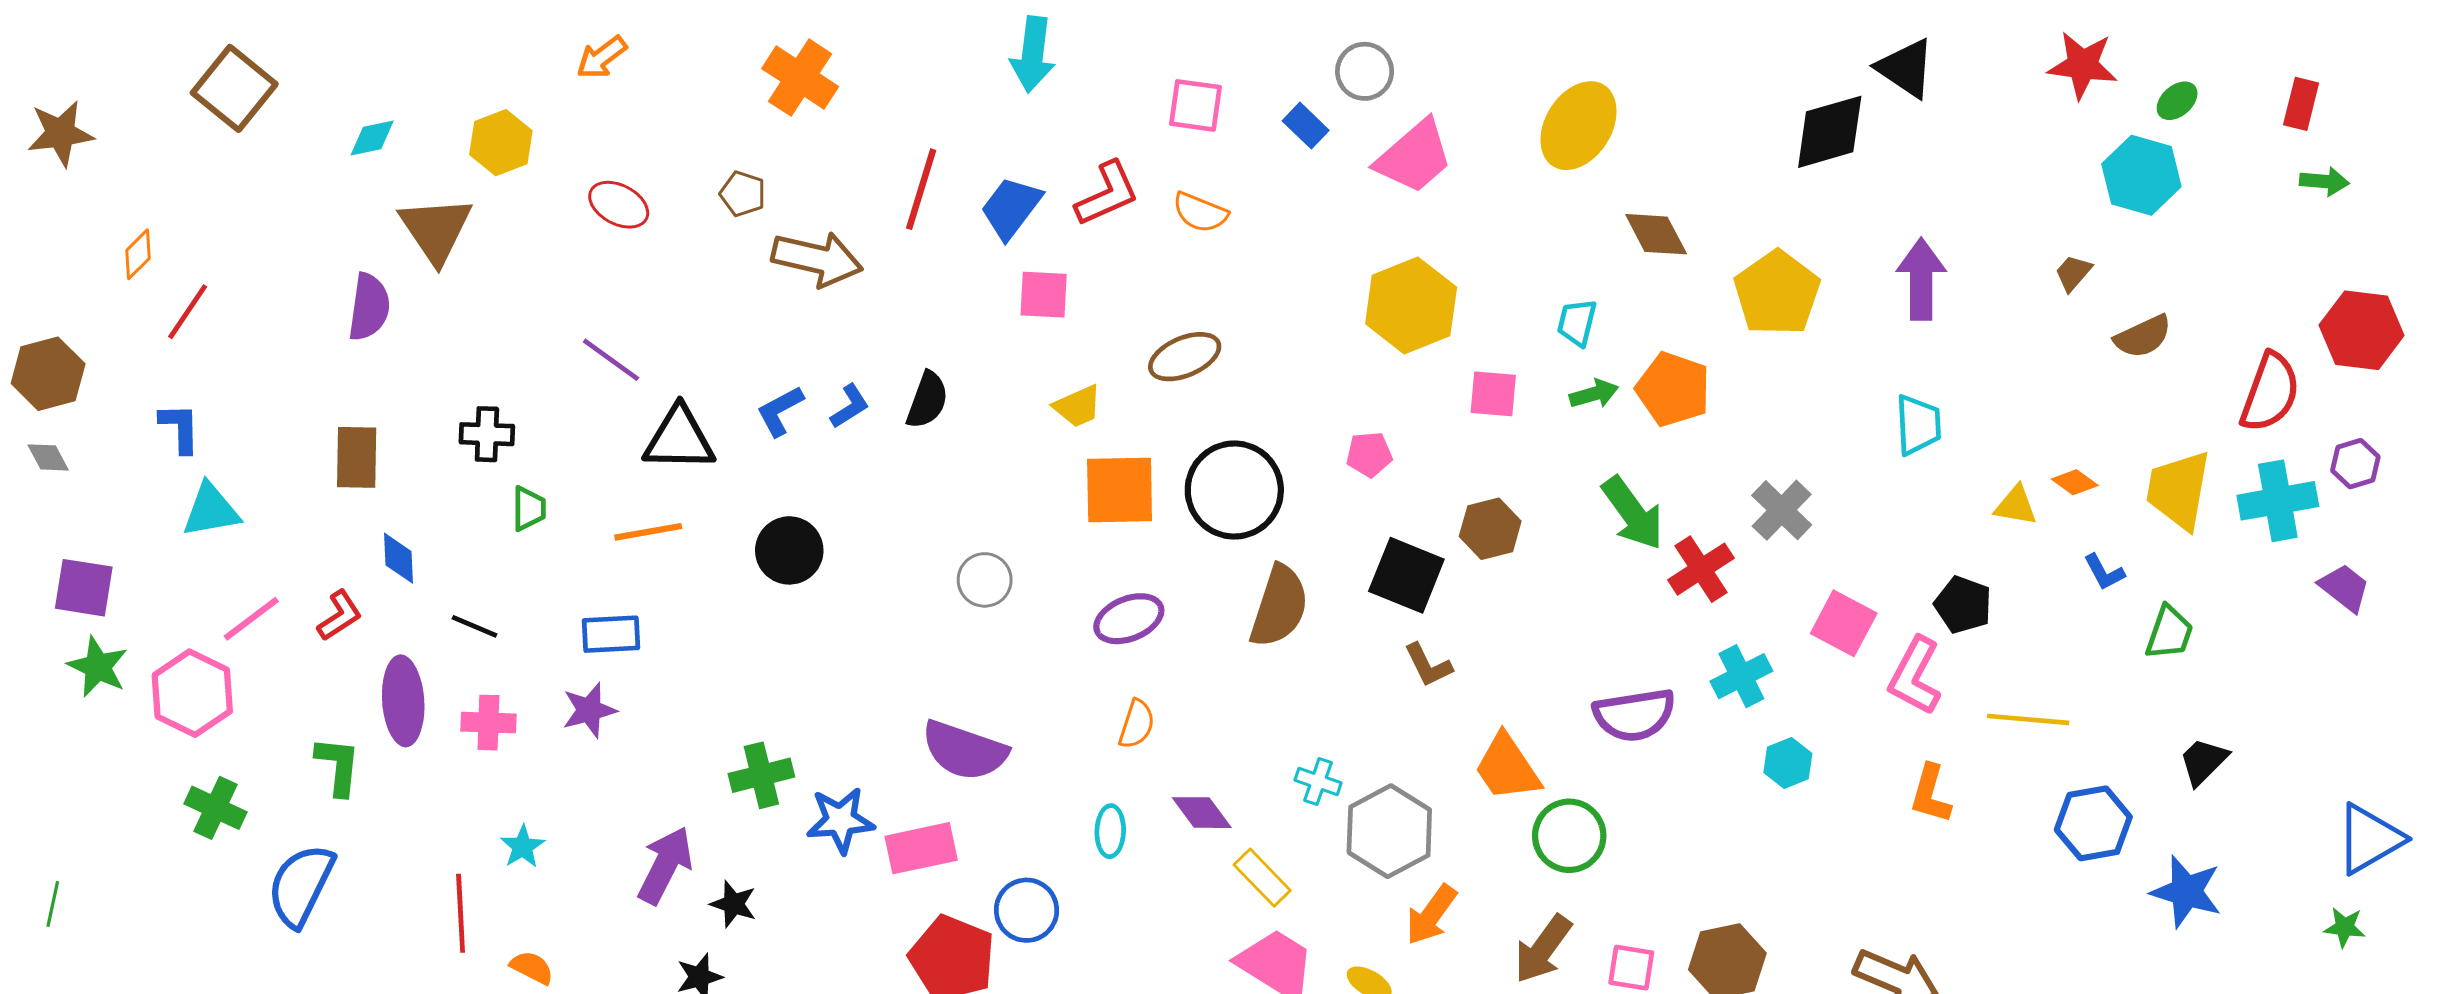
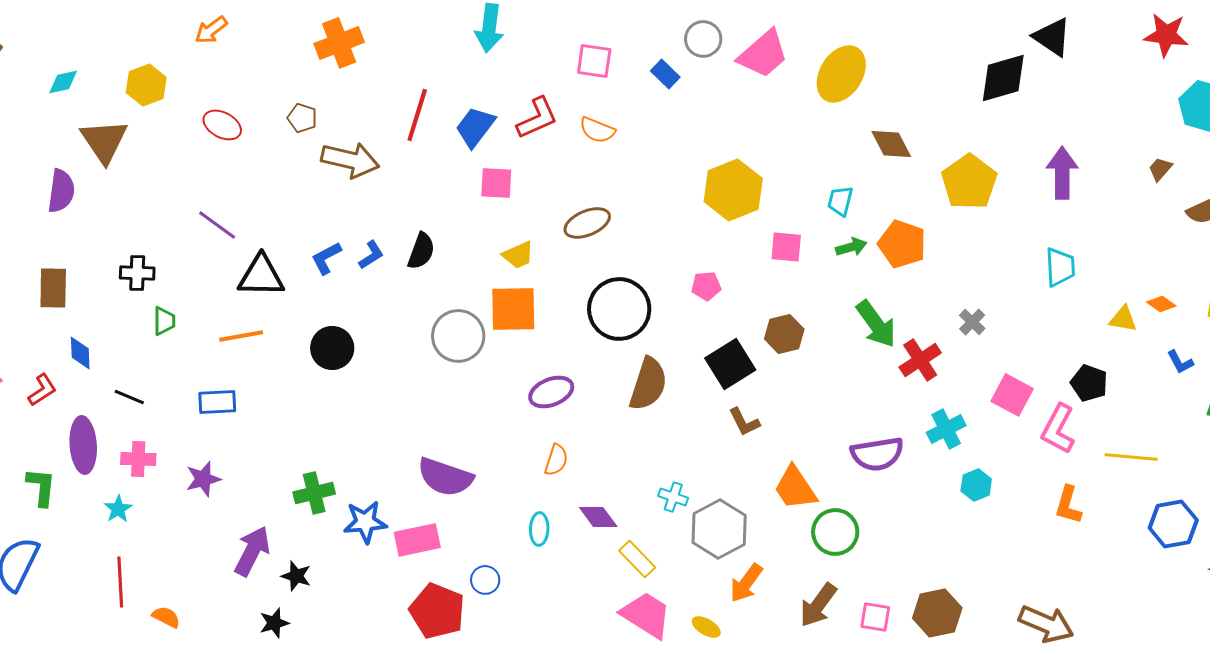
orange cross: (800, 78) -> (339, 43), turned 36
pink trapezoid: (1414, 157) -> (763, 54), moved
orange square: (1120, 490) -> (513, 309), moved
gray cross: (1782, 510) -> (972, 322), size x0.7
black square: (1406, 575) -> (730, 364), turned 36
gray circle: (985, 580) -> (458, 336), moved, size x1.5
purple star: (589, 710) -> (203, 479), moved
cyan star: (523, 847) -> (118, 509), moved
blue circle: (1027, 910) -> (485, 580), size x0.7

